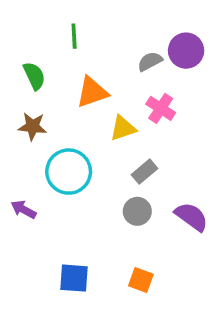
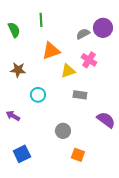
green semicircle: (34, 76) -> (14, 30), moved
cyan circle: (69, 172) -> (38, 95), size x0.6
gray rectangle: (144, 172) -> (80, 95), turned 48
gray circle: (137, 211) -> (63, 131), moved
blue square: (74, 278) -> (22, 154), moved, turned -30

